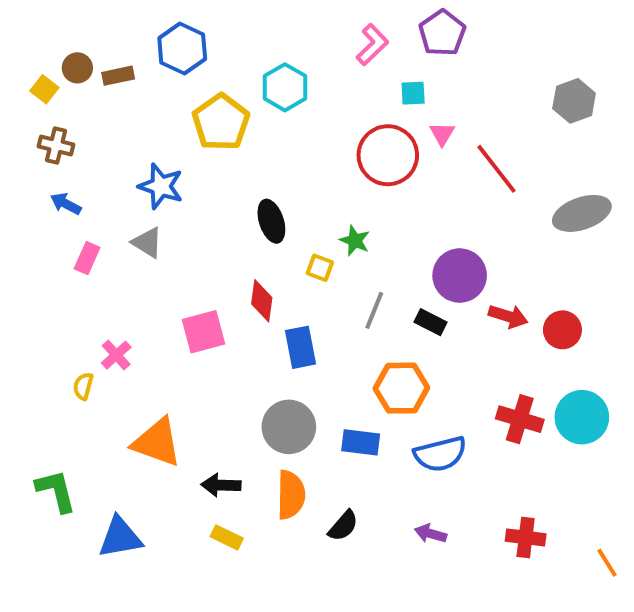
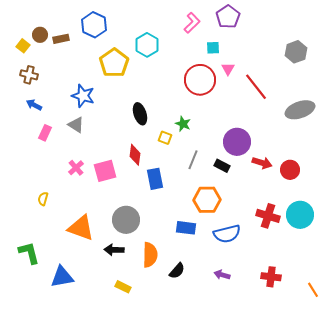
pink cross: (116, 355) -> (76, 168), moved
gray circle: (289, 427) -> (126, 220), moved
yellow rectangle: (227, 537) -> (123, 287), moved

